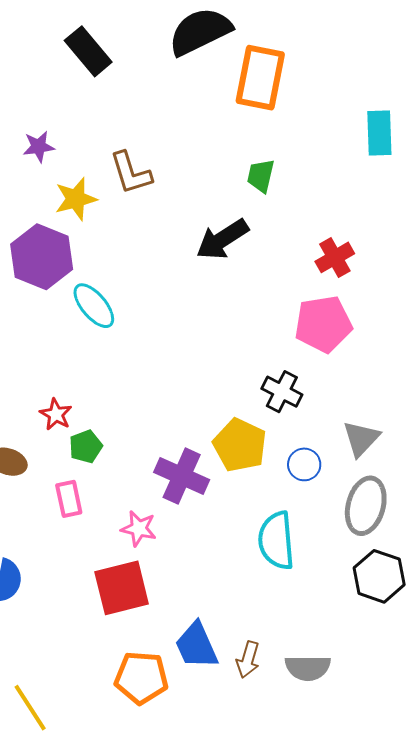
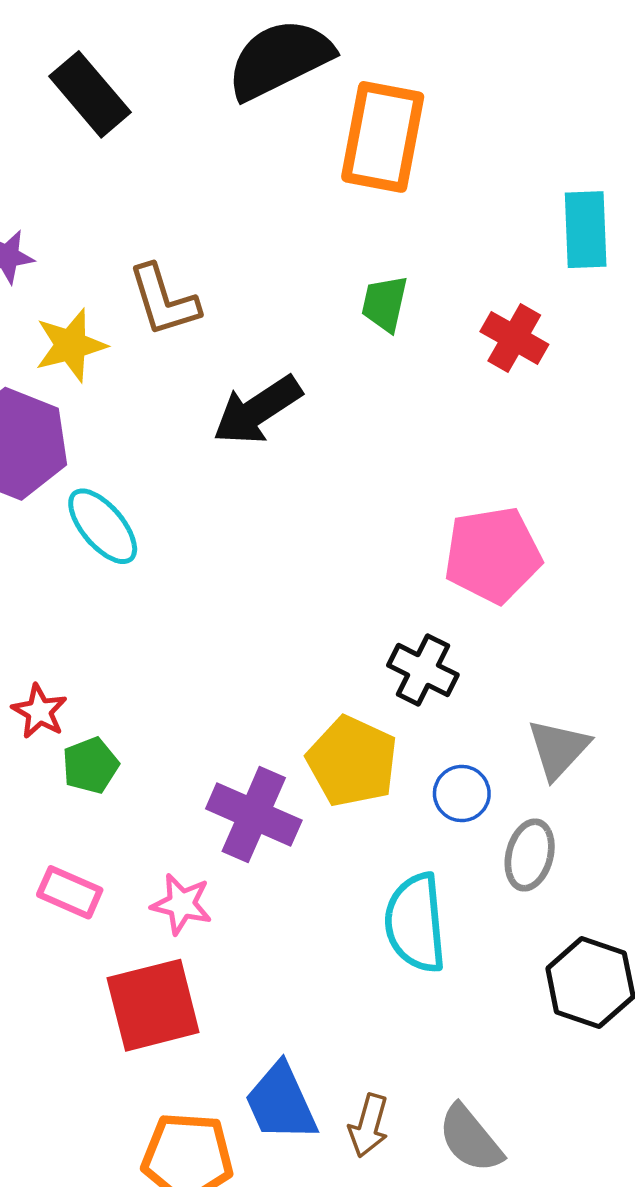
black arrow: (222, 239) -> (257, 410), moved
red cross: (335, 257) -> (514, 338), moved, turned -30
pink rectangle: (69, 499) -> (70, 892), moved, turned -54
gray ellipse: (366, 506) -> (530, 855), moved, size x0.7
gray semicircle: (308, 668) -> (470, 1139), turned 51

